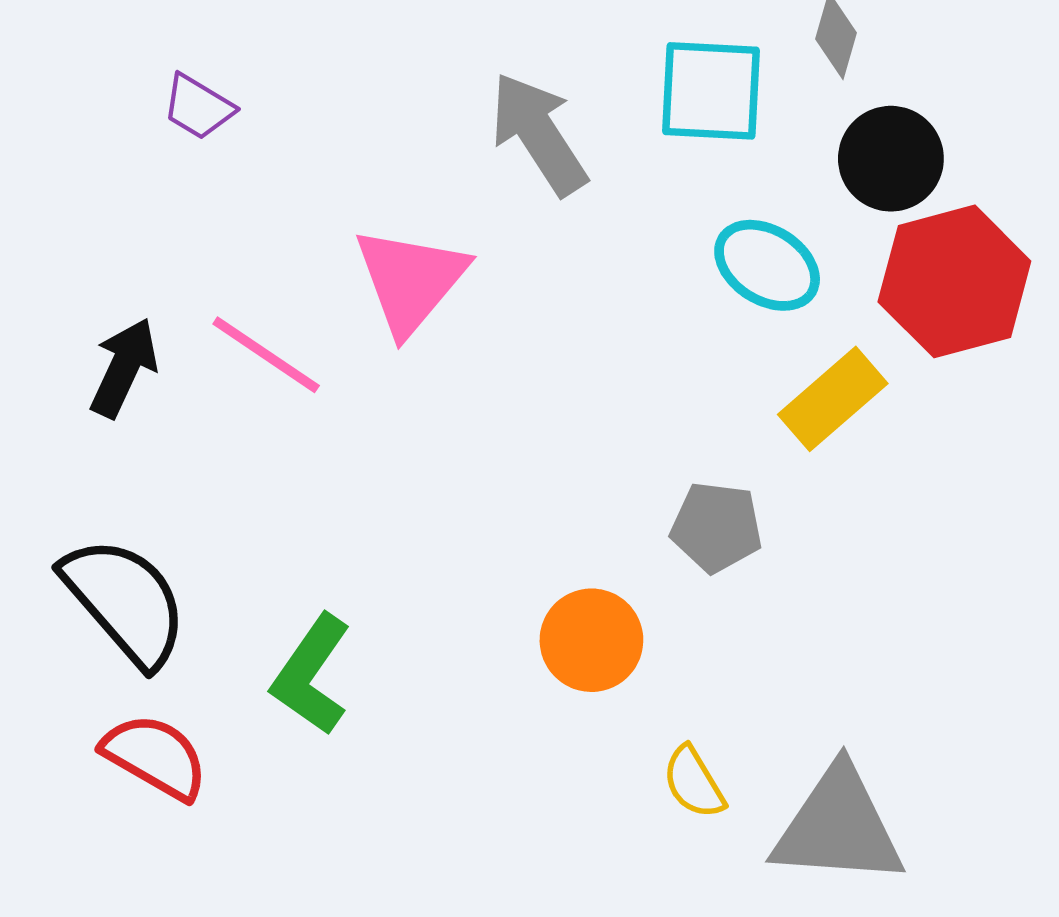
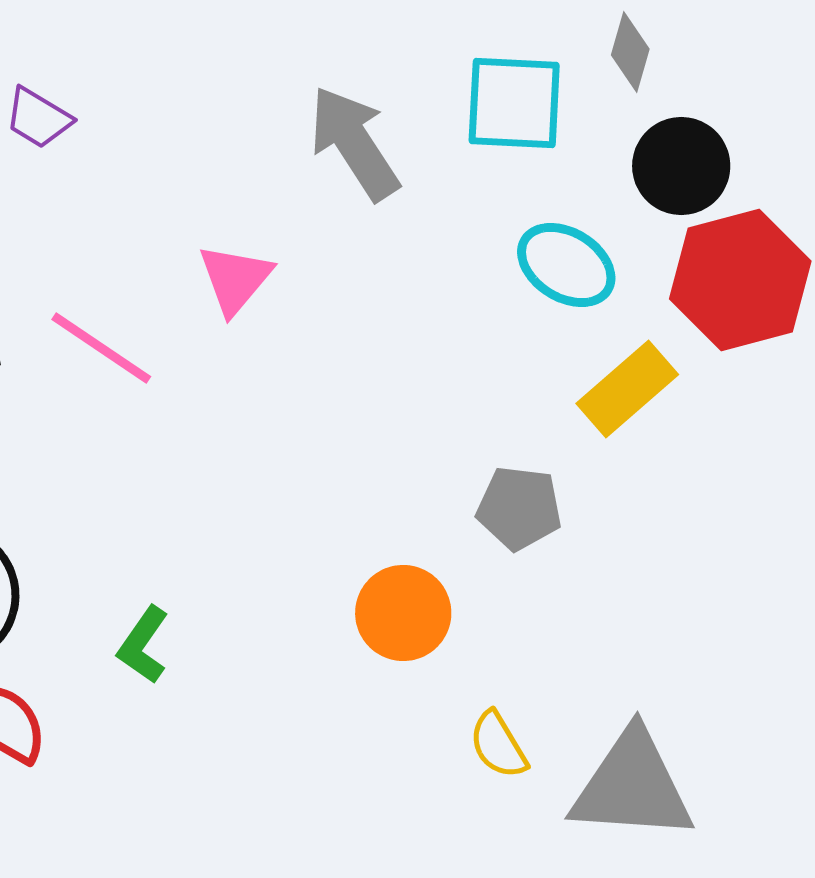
pink triangle: (410, 280) -> (235, 279), size x0.7
green L-shape: (311, 675) -> (143, 645), size x0.7

